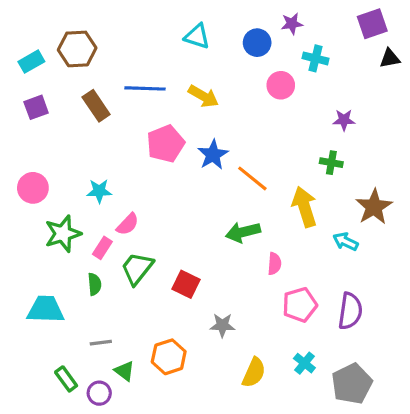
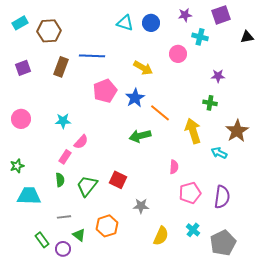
purple square: (372, 24) -> (221, 15), moved
blue circle: (257, 43) -> (151, 23), moved
cyan rectangle: (31, 62) -> (20, 23), moved
yellow arrow: (203, 96) -> (143, 68), moved
brown rectangle: (96, 106) -> (61, 67), turned 54
green arrow: (243, 232) -> (140, 136), moved
green star: (63, 234) -> (17, 166), moved, size x0.6
green trapezoid: (137, 268) -> (87, 186), moved

